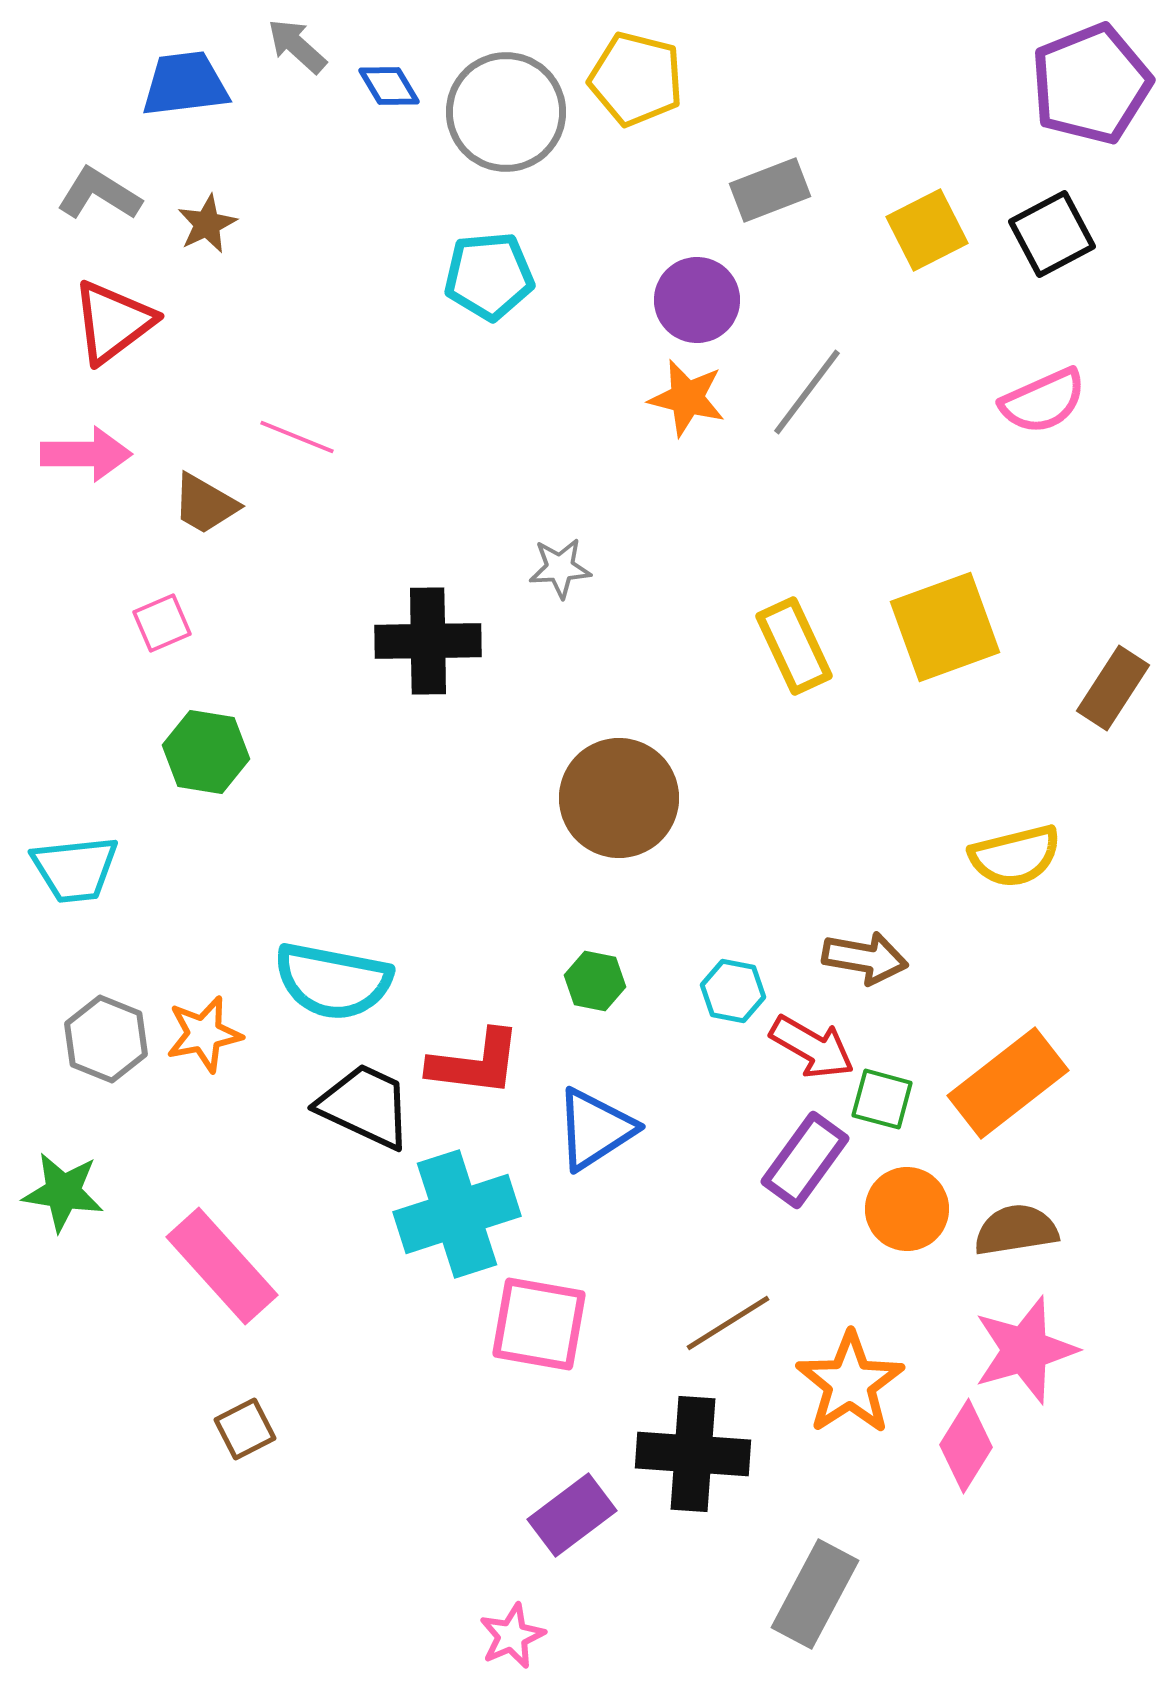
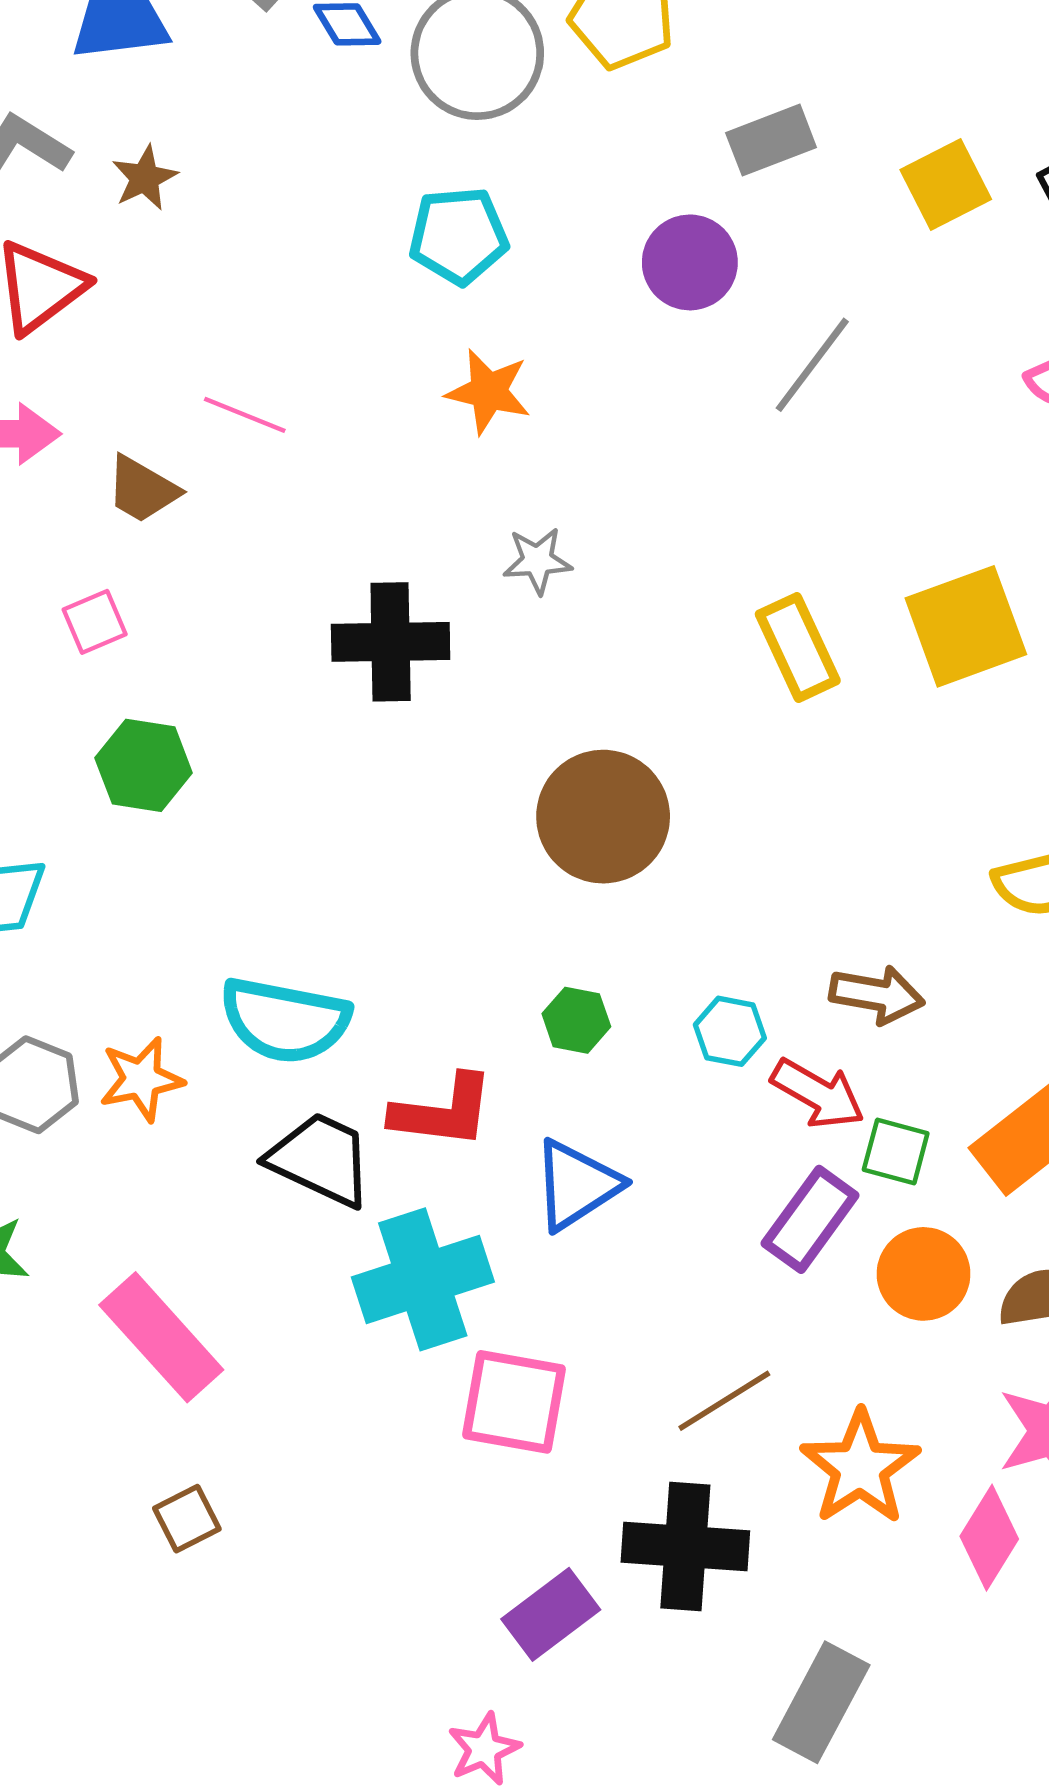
orange star: (687, 398) -> (488, 392), moved

